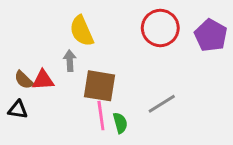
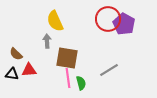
purple pentagon: (211, 35) -> (124, 24), moved
red triangle: (43, 80) -> (29, 70), moved

